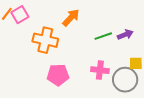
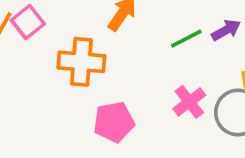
pink cross: (100, 70) -> (189, 102), turned -36

